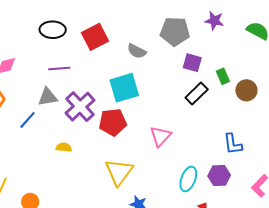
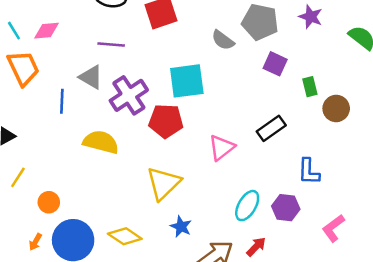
gray semicircle: (137, 51) -> (223, 40), moved
black rectangle: (197, 94) -> (271, 128), moved
gray triangle: (48, 97) -> (91, 77), turned 30
blue line: (28, 120) -> (62, 101), turned -48
yellow semicircle: (64, 147) -> (101, 142), size x1.8

